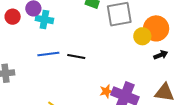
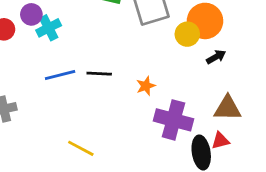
cyan cross: (44, 19) -> (49, 28), turned -30
orange star: (106, 91) -> (146, 86), moved

